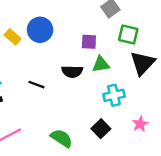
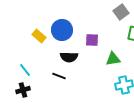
purple square: (89, 42) -> (92, 40), moved
black semicircle: (72, 71) -> (69, 57), moved

